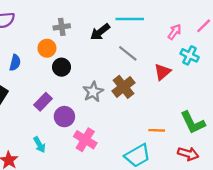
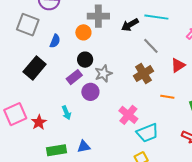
gray cross: (62, 27) -> (98, 16), size x1.5
black circle: (62, 67) -> (85, 60), moved
gray star: (93, 92) -> (103, 73), moved
orange line: (157, 130) -> (167, 97), moved
pink cross: (85, 140) -> (128, 115), moved

